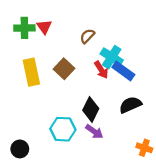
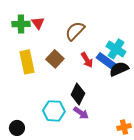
brown semicircle: (87, 36) -> (75, 31), size x1.5
cyan cross: (112, 57) -> (116, 49), moved
black semicircle: (130, 105) -> (119, 69), moved
orange cross: (144, 148) -> (124, 127), turned -32

